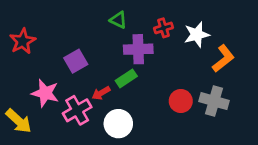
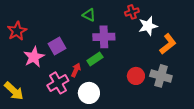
red cross: (163, 28) -> (132, 12), moved
pink star: (45, 93) -> (34, 57), moved, turned 30
red arrow: (101, 93) -> (76, 70), turned 144

